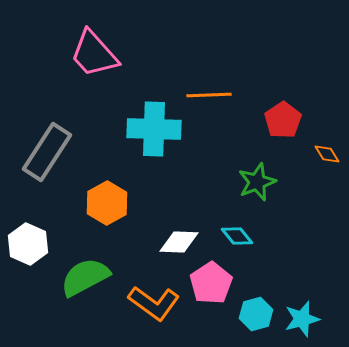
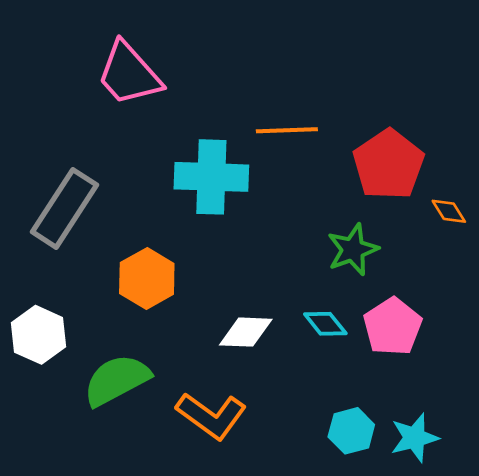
red pentagon: (283, 120) -> (388, 165), size x1.4
pink pentagon: (211, 283) -> (393, 327), moved

